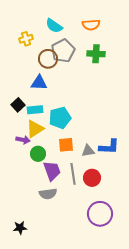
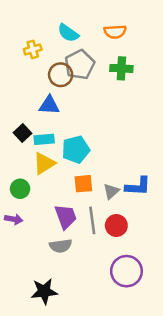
purple arrow: (23, 140) -> (14, 219), moved
gray triangle: (88, 151) -> (111, 191), turned -32
green circle: (38, 154) -> (20, 189), moved
black star: (20, 228) -> (44, 291), moved, size x1.5

